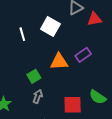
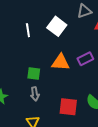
green square: (34, 76) -> (34, 73), turned 32
gray arrow: (38, 96) -> (35, 94), turned 144

